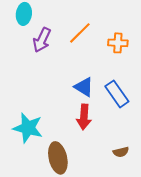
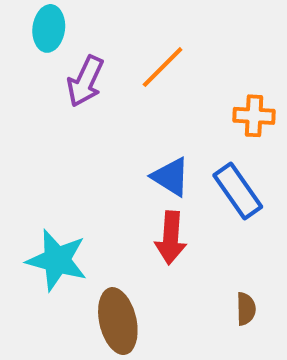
orange cross: (118, 43) -> (254, 116), moved
brown semicircle: (121, 152) -> (246, 309), turned -77

